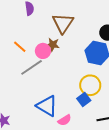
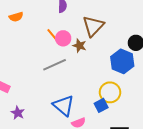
orange line: (20, 47) -> (52, 35), moved
pink circle: (43, 51) -> (63, 38), moved

